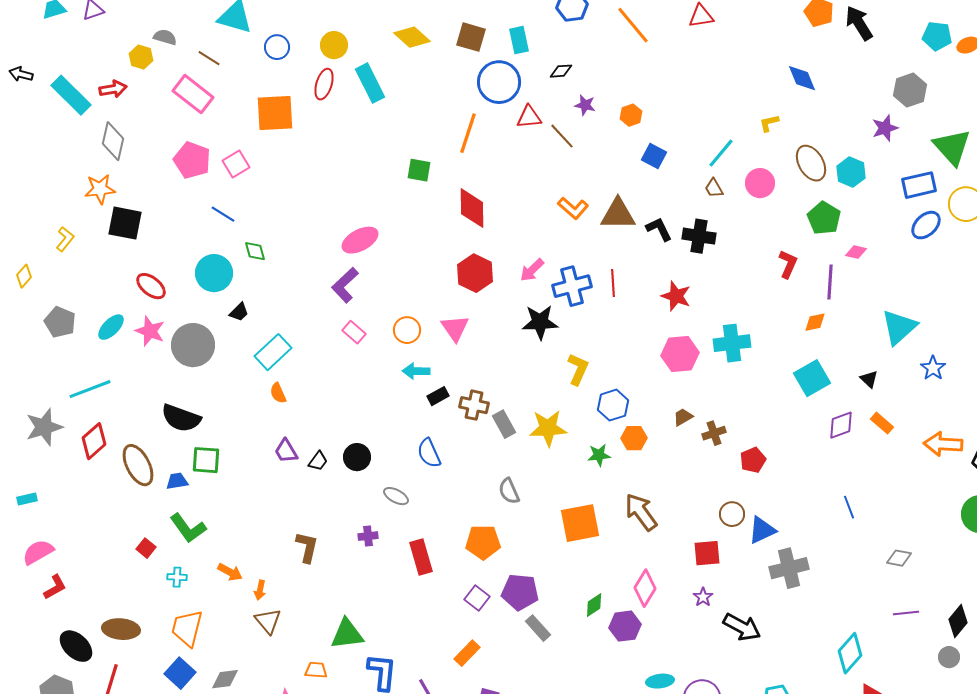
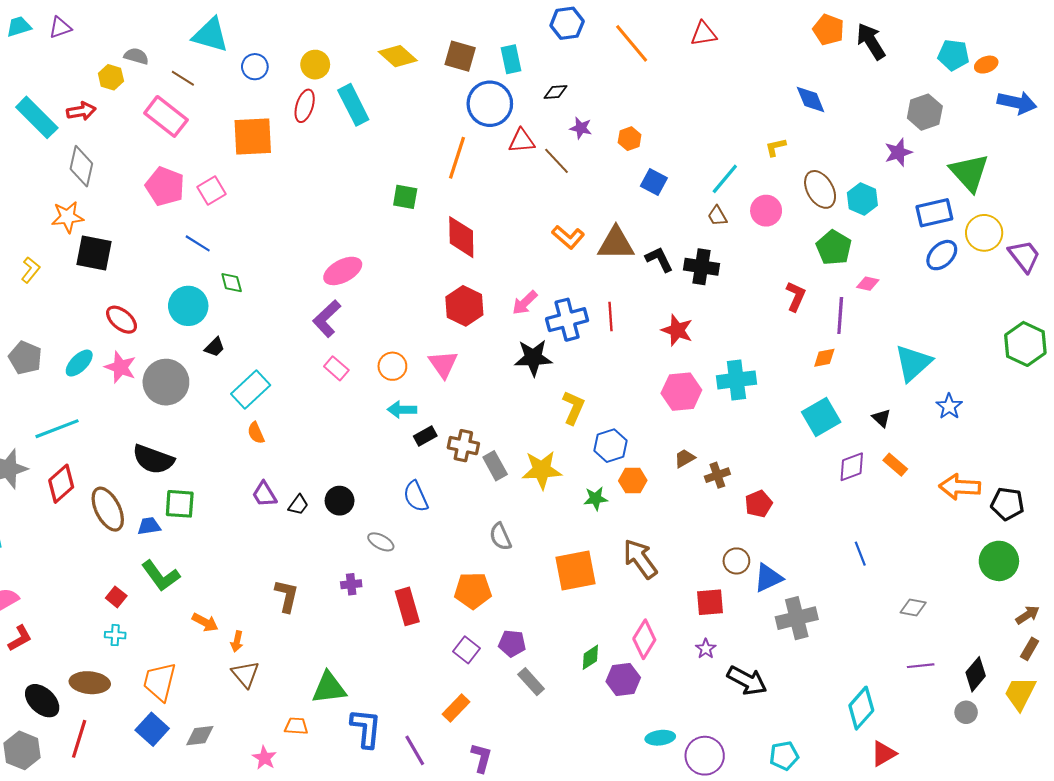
cyan cross: (177, 577) -> (115, 635), moved
purple pentagon: (520, 592) -> (512, 644), size x0.7

